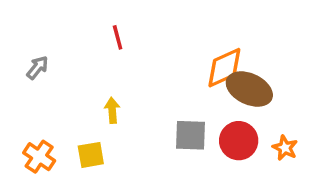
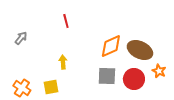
orange diamond: (224, 68) -> (111, 46), moved
orange star: (285, 148) -> (159, 71), moved

